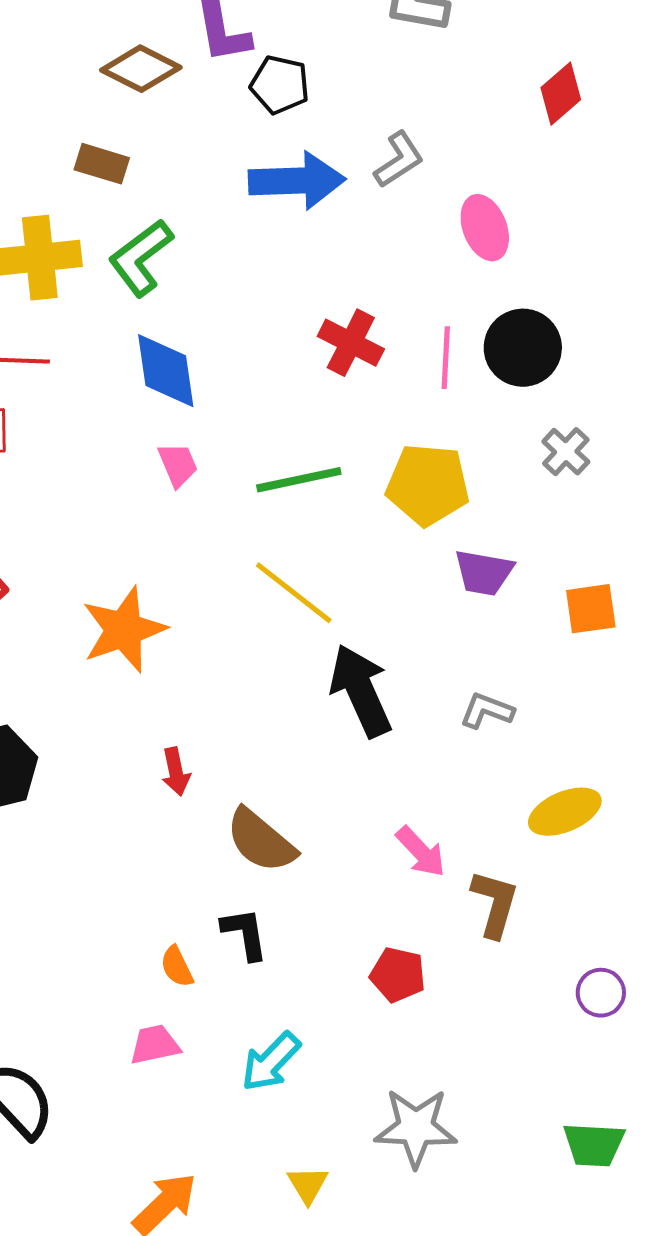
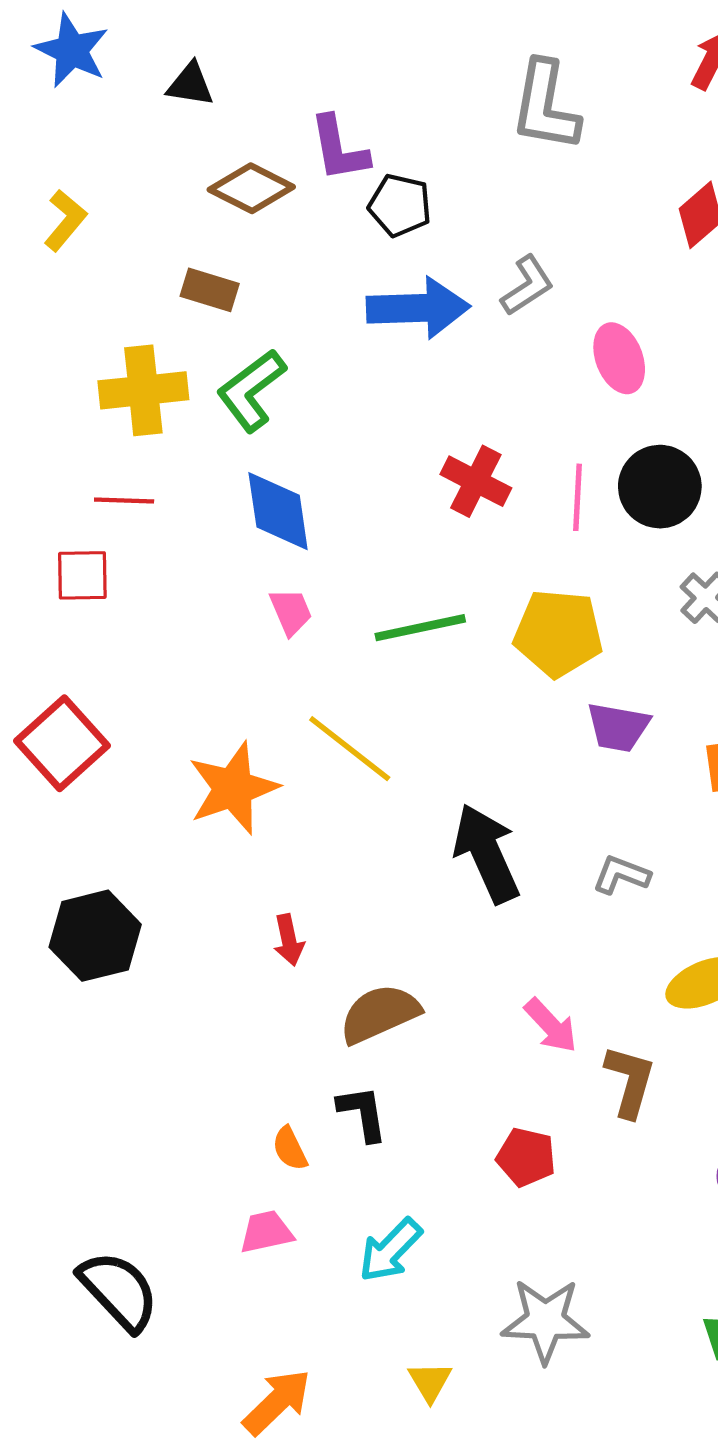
yellow line: (294, 593) -> (350, 749), moved
brown semicircle: (261, 841) -> (380, 1014), turned 116

